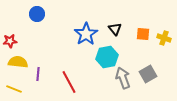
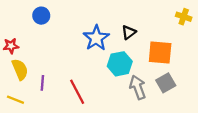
black triangle: (115, 29) -> (129, 32), turned 32
orange square: (143, 34) -> (160, 53), moved, size x1.6
yellow cross: (164, 38) -> (184, 17), moved
yellow semicircle: (18, 62) -> (20, 69), turned 60

